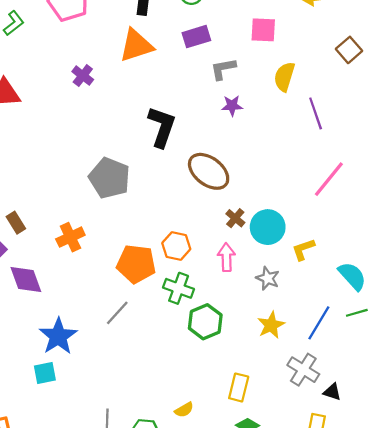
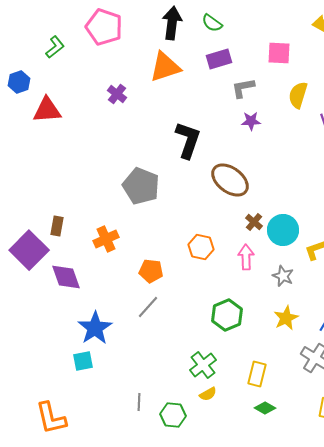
brown rectangle: (16, 223) -> (57, 226), turned 42
orange pentagon: (136, 264) -> (151, 271), moved, size x0.7
green cross: (179, 288) -> (203, 365), moved, turned 32

